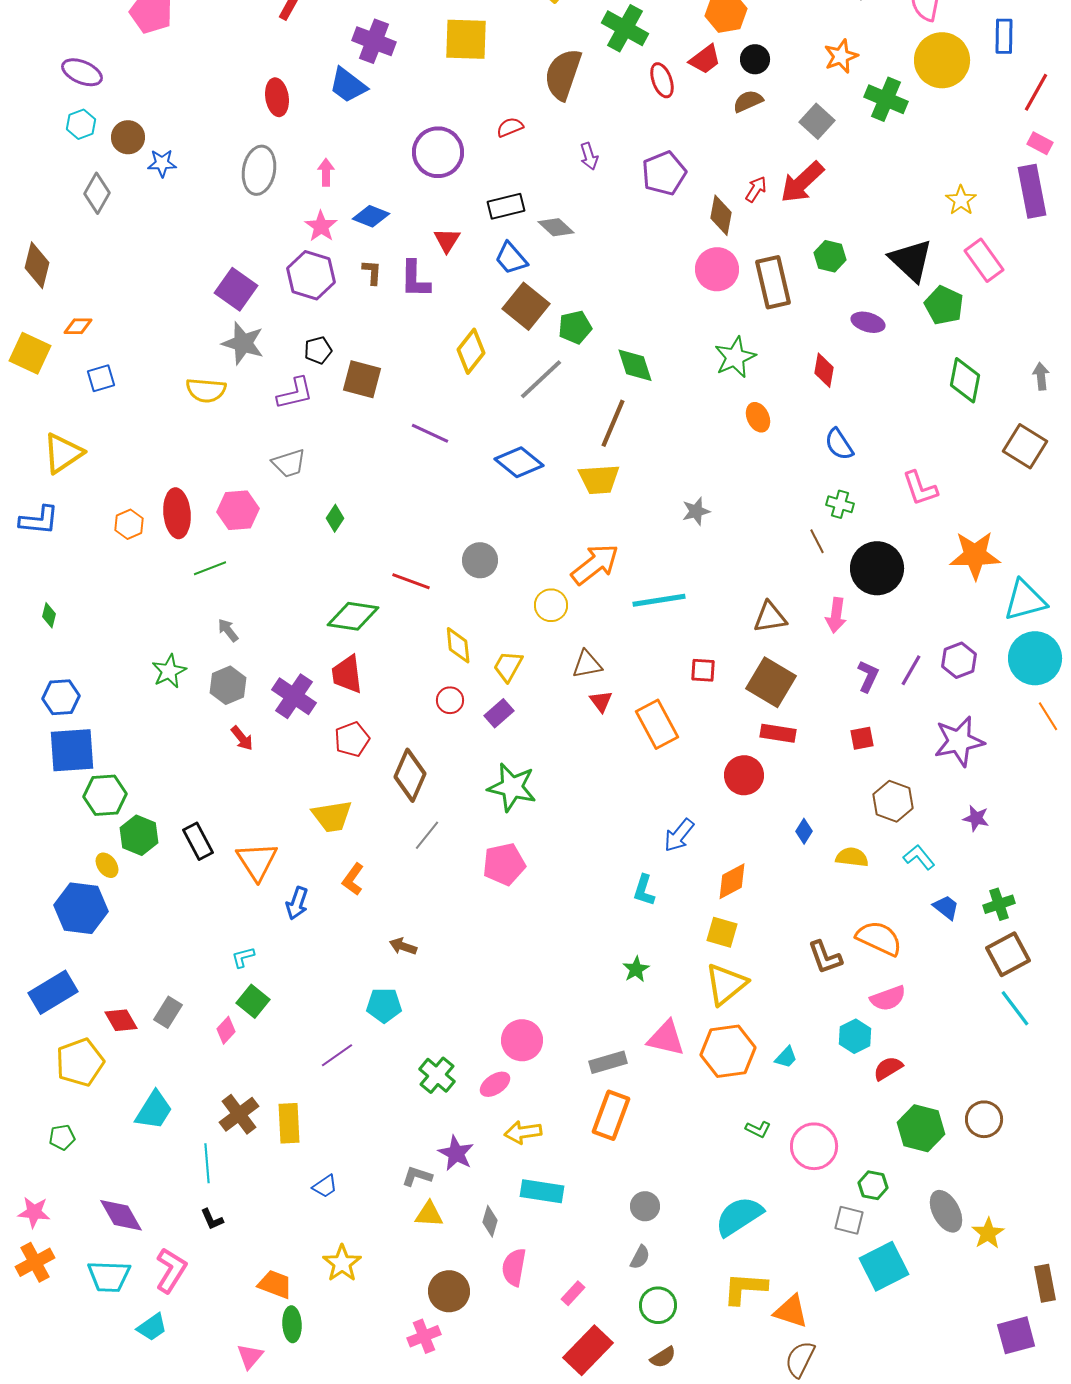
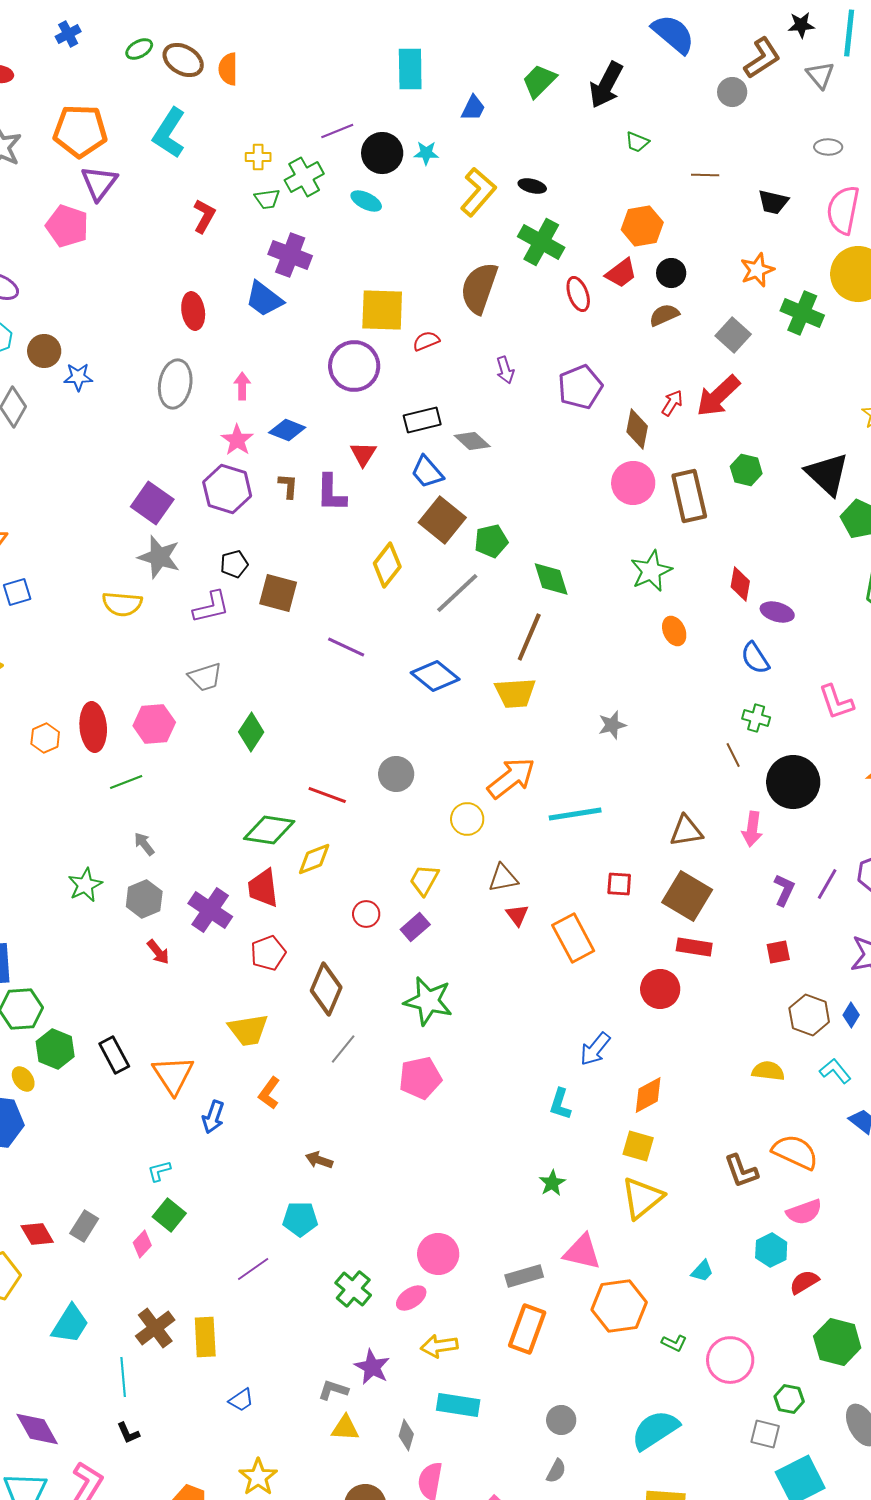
yellow square: (466, 39) -> (382, 310), moved
purple ellipse: (868, 322) -> (777, 612), moved
green diamond: (335, 518) -> (251, 732), size x1.4
yellow diamond: (458, 645) -> (314, 859), moved, turned 75
blue diamond: (804, 831) -> (851, 1015), moved
orange hexagon: (728, 1051) -> (619, 1306), moved

